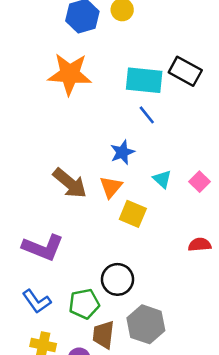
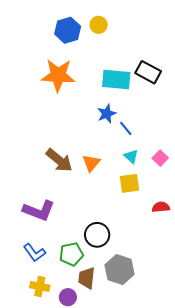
blue line: (147, 115) -> (126, 128), moved
blue star: (122, 152) -> (107, 114), moved
yellow square: (133, 214) -> (129, 183), moved, turned -30

